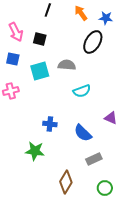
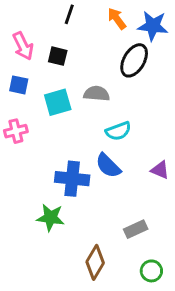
blue star: (106, 18) -> (153, 26), size x1.5
blue cross: (50, 124) -> (72, 179), size x1.6
blue semicircle: (83, 133) -> (108, 166), moved

